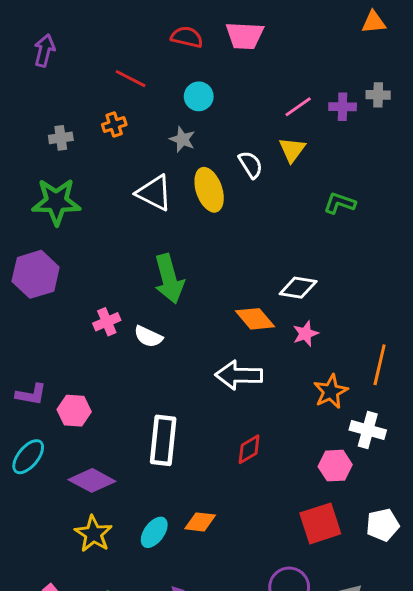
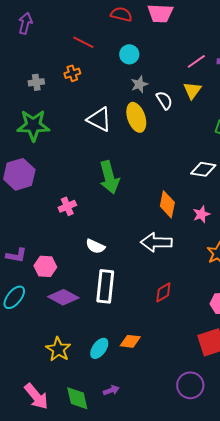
gray star: (182, 139) -> (139, 84), moved, turned 30
white diamond: (298, 288) -> (203, 169), moved
orange diamond: (255, 319) -> (167, 204), turned 52
white semicircle: (148, 337) -> (95, 246), moved
purple diamond: (92, 480) -> (63, 297), moved

